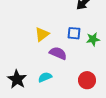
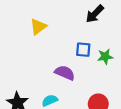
yellow triangle: (42, 34) -> (38, 27), moved

